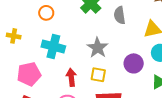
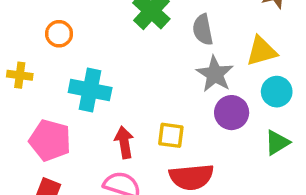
orange circle: (46, 13) -> (59, 34), moved
gray star: (98, 48) -> (215, 74), moved
pink pentagon: (29, 74) -> (50, 140), turned 30

